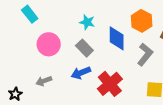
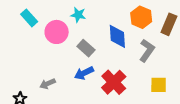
cyan star: (87, 22) -> (78, 15), moved
pink circle: (49, 44) -> (57, 32), moved

